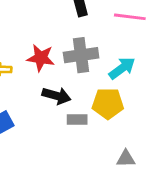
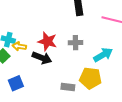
gray cross: (81, 55) -> (76, 43), size x0.6
black arrow: (57, 96) -> (42, 58), moved

